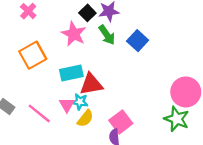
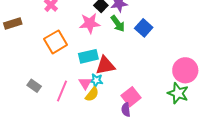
pink star: (74, 34) -> (90, 23), turned -30
pink line: (39, 113) -> (62, 91), turned 75
yellow semicircle: (85, 118) -> (92, 94), moved

